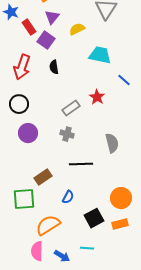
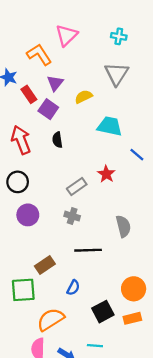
red arrow: (22, 67) -> (21, 140), turned 140

